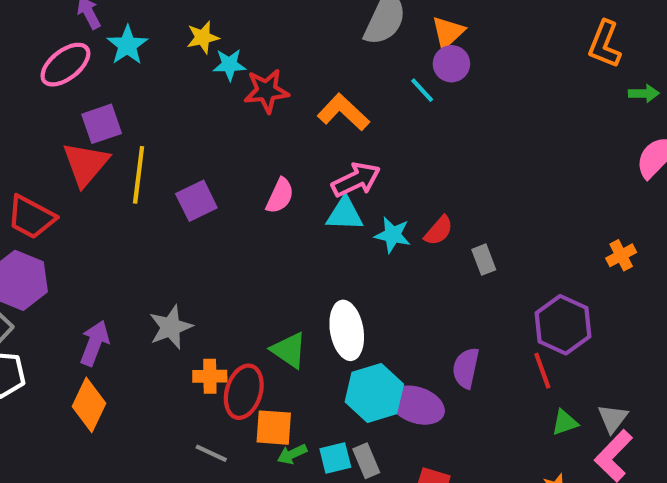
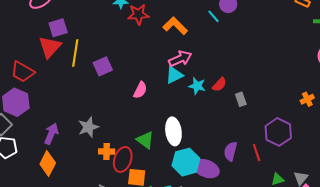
pink semicircle: (280, 196) -> (140, 90), moved
cyan triangle: (345, 214) -> (174, 75), turned -30
red line: (542, 371) -> (257, 153), moved

